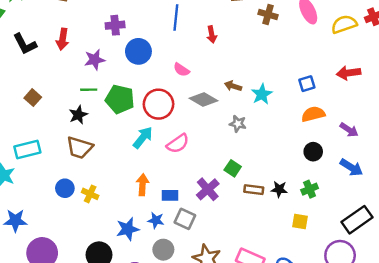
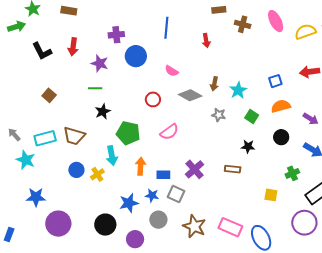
red arrow: (212, 34) -> (206, 41), moved
purple star: (95, 60) -> (100, 63), turned 30
brown arrow: (233, 86) -> (214, 84), turned -96
green pentagon: (120, 99) -> (128, 133), moved
red circle: (159, 104) -> (153, 99), size x0.6
black star: (78, 115) -> (103, 111), moved
cyan arrow: (143, 138) -> (112, 156), moved, turned 132
brown trapezoid: (80, 148) -> (74, 136), moved
green square: (233, 168) -> (252, 117), moved
black star: (279, 189) -> (248, 146), moved
green cross: (310, 189) -> (292, 173), moved
yellow cross: (90, 194) -> (97, 174), turned 32

